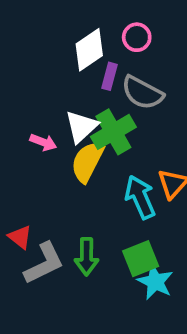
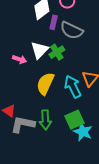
green cross: (113, 132) -> (57, 52), size x0.7
yellow semicircle: (87, 162) -> (45, 84), moved
gray L-shape: (44, 263) -> (23, 124), turned -140

